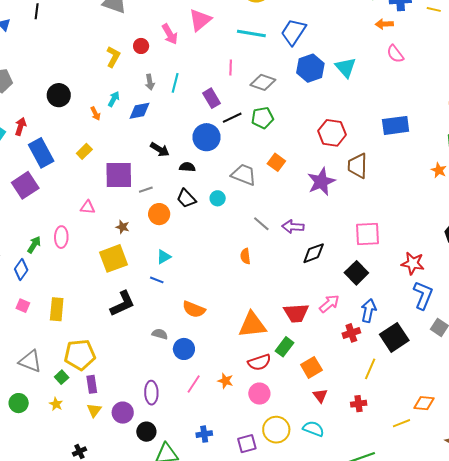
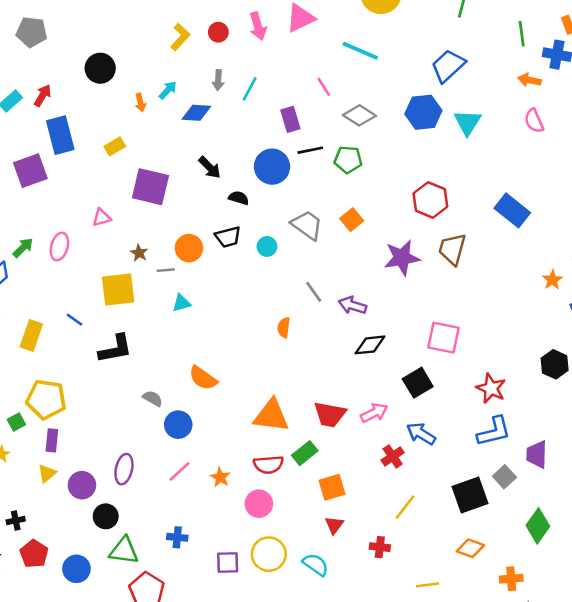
blue trapezoid: (294, 32) -> (448, 66), moved
pink line: (231, 67) -> (324, 87), turned -49
blue rectangle: (396, 125) -> (512, 210), turned 32
gray line: (146, 190) -> (166, 270), moved
black trapezoid: (186, 198) -> (228, 237), turned -75
pink triangle: (88, 207) -> (102, 218), turned -35
blue line: (157, 280) -> (75, 320), moved
blue L-shape: (423, 295) -> (494, 431), turned 40
blue arrow: (369, 311) -> (421, 434), turned -85
red cross: (351, 333) -> (393, 456), turned -30
black square: (394, 337) -> (470, 495), moved
orange diamond: (424, 403) -> (470, 548), moved

